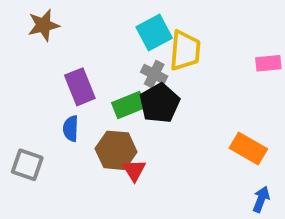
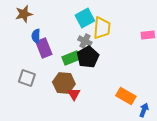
blue semicircle: (71, 129) -> (36, 36), moved
orange rectangle: (248, 148) -> (126, 96), moved
gray square: (27, 165) -> (27, 78), moved

